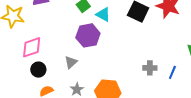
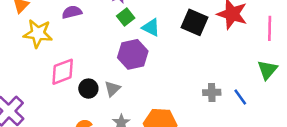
black circle: (38, 70) -> (88, 89), moved
blue line: (172, 72) -> (240, 97), turned -56

